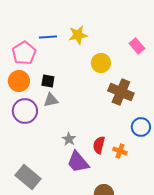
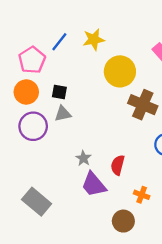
blue line: (48, 37) -> (59, 42), turned -48
yellow circle: (101, 63) -> (120, 71), size x1.4
orange cross: (120, 151) -> (142, 195), moved

